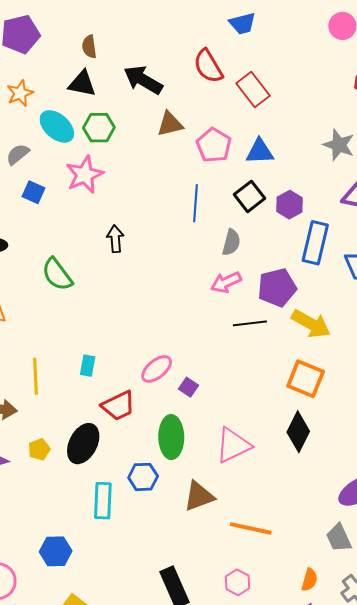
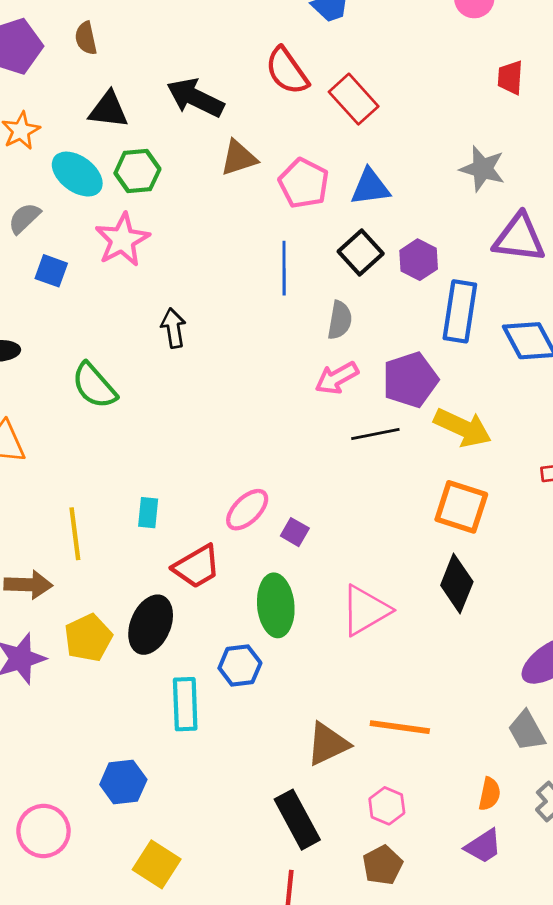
brown semicircle: (89, 47) -> (86, 38), moved
yellow pentagon: (39, 449) -> (88, 638), size x1.5
brown triangle: (199, 496) -> (328, 744), moved

